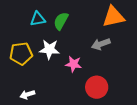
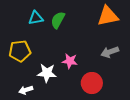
gray arrow: (101, 44) -> (110, 52), moved
white star: (49, 49) -> (47, 73), moved

